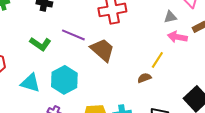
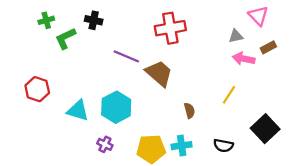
green L-shape: (40, 44) -> (65, 38), moved, turned 120
yellow line: (157, 60) -> (229, 95), moved
brown semicircle: (144, 78) -> (189, 111), moved, turned 96

